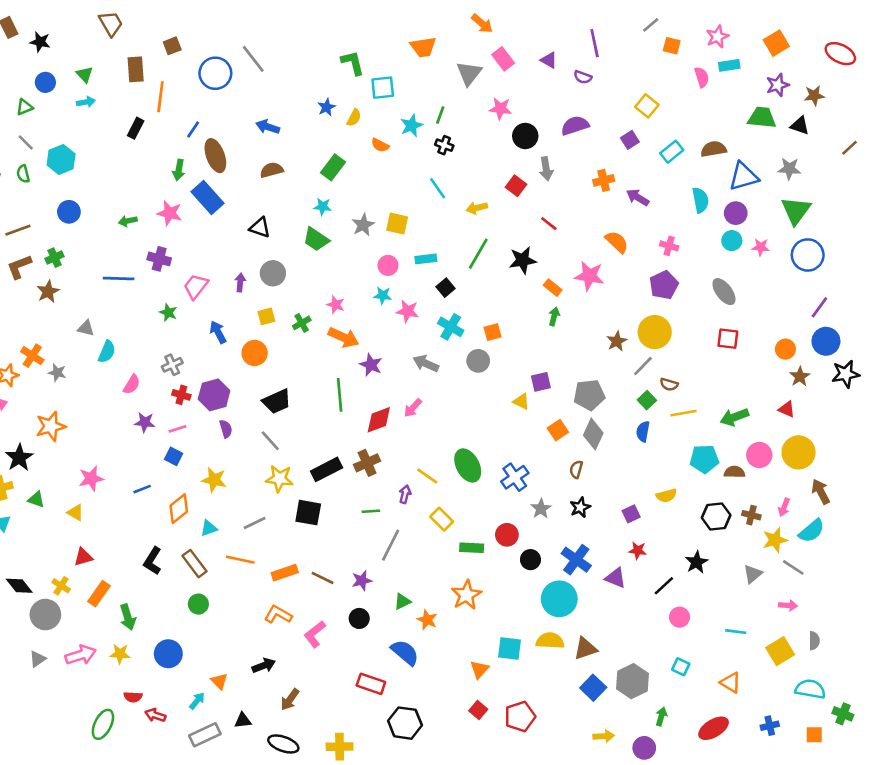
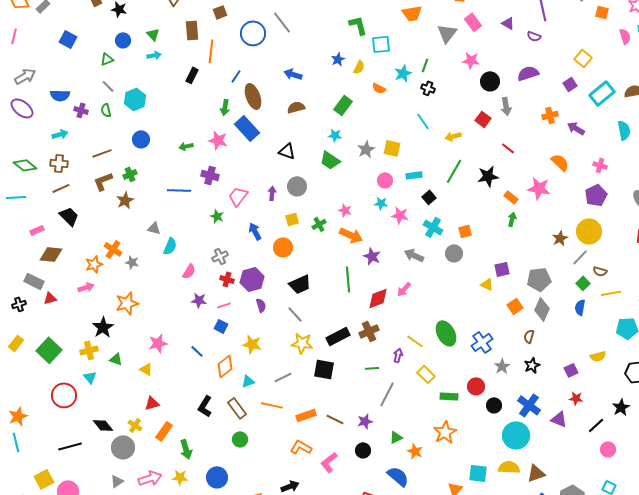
cyan rectangle: (672, 152) -> (602, 93), size x1.4
blue line: (142, 489) -> (197, 351), turned 64

